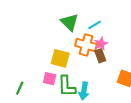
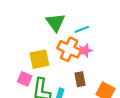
brown rectangle: (100, 56) -> (80, 79), moved
yellow square: (60, 58) -> (39, 59), turned -36

